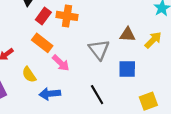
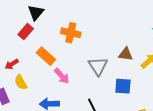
red rectangle: (43, 16) -> (26, 32), moved
yellow semicircle: (29, 75) -> (21, 82), moved

